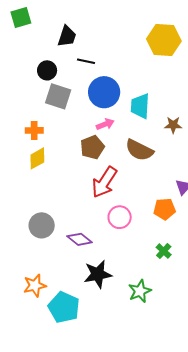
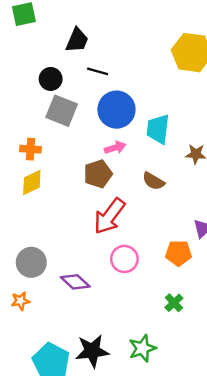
brown semicircle: (139, 150) -> (153, 181), size x0.7
black star: (98, 274) -> (92, 351), moved
orange star: (35, 285) -> (20, 301), moved, size x0.7

